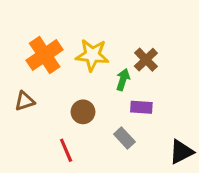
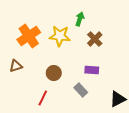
green arrow: (123, 80) -> (80, 19), moved
red line: (66, 150) -> (43, 98), turned 49

